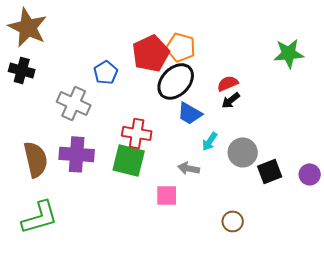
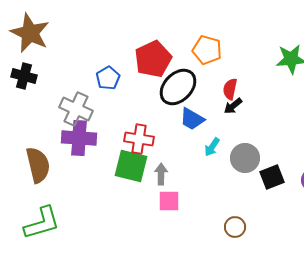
orange pentagon: (181, 47) -> (207, 50), moved
red semicircle: (228, 83) -> (230, 89), turned -55
purple cross: (77, 154) -> (79, 138), moved
gray arrow: (189, 168) -> (161, 174), moved, turned 80

